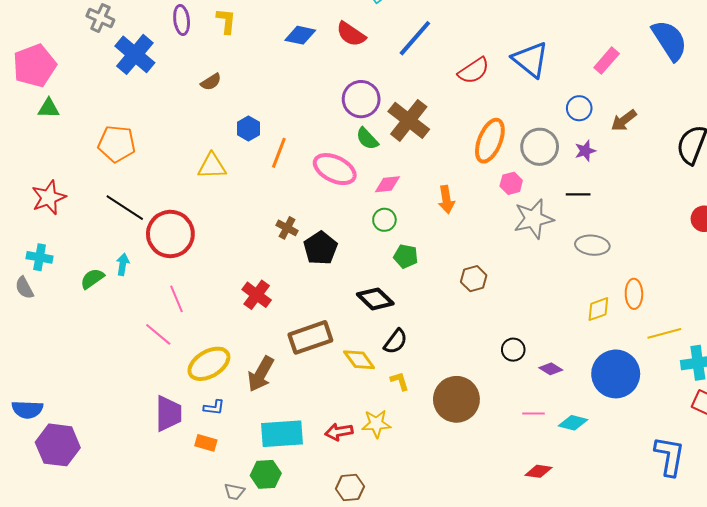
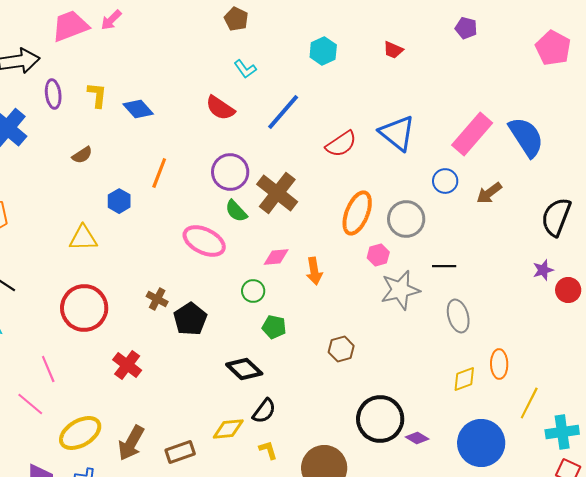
blue diamond: (300, 35) -> (138, 109), moved, turned 36
blue semicircle: (669, 40) -> (526, 137), moved
pink rectangle: (607, 61) -> (472, 134), size x1.6
purple star: (585, 151) -> (543, 270), moved
orange line: (279, 153) -> (159, 173), moved
pink diamond: (387, 184) -> (276, 257), moved
red circle: (170, 234) -> (84, 308), moved
gray ellipse: (592, 245) -> (458, 316), turned 68
yellow line: (664, 333) -> (529, 403), turned -48
brown rectangle: (310, 337) -> (180, 452), moved, size x0.7
black circle: (513, 350) -> (380, 419), size x2.0
yellow diamond: (359, 360) -> (228, 429), turned -60

